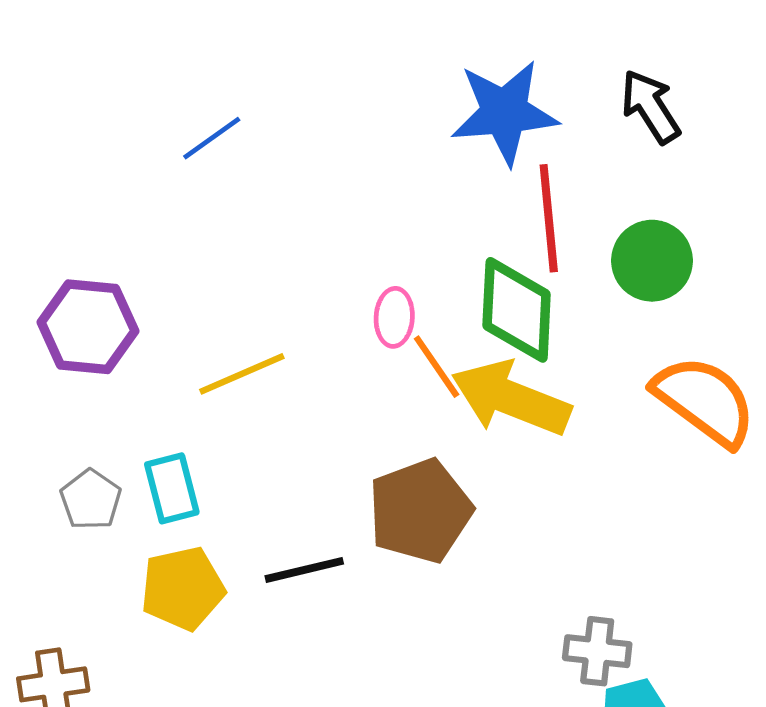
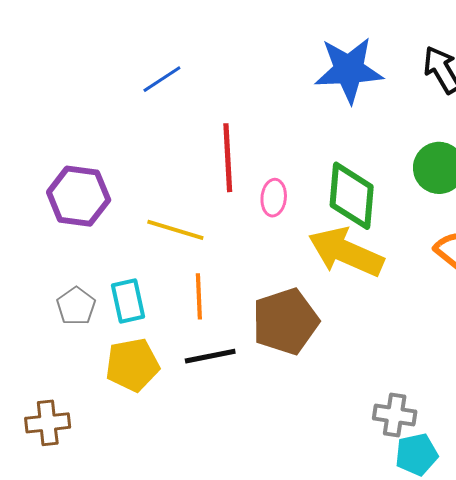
red line: (549, 218) -> (228, 158), moved
orange line: (437, 367) -> (199, 296), moved, turned 30
yellow line: (242, 374) -> (175, 230), turned 38

